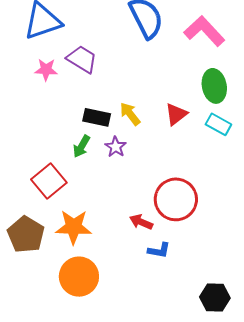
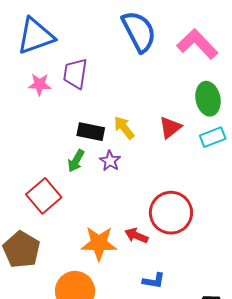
purple trapezoid: (82, 59) -> (75, 74), turned -112
cyan rectangle: (218, 124) -> (213, 137), turned -50
orange star: (74, 227) -> (99, 243), moved
blue L-shape: (159, 250) -> (154, 281), moved

